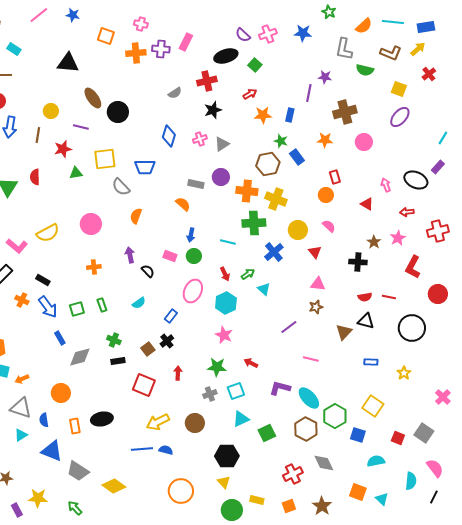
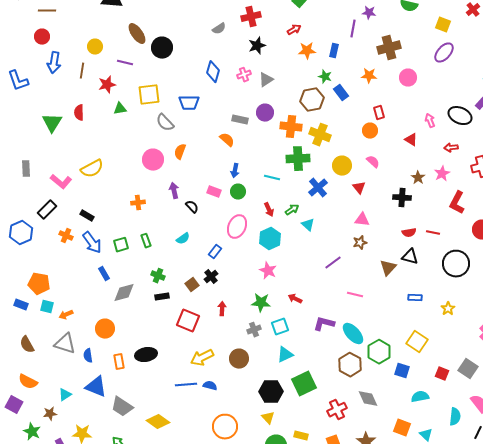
pink circle: (91, 224) -> (153, 160), moved
green square: (267, 433) -> (304, 384), moved, size x1.4
cyan triangle: (21, 435) -> (65, 395), moved

